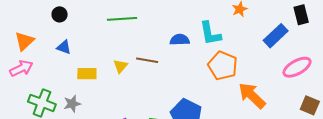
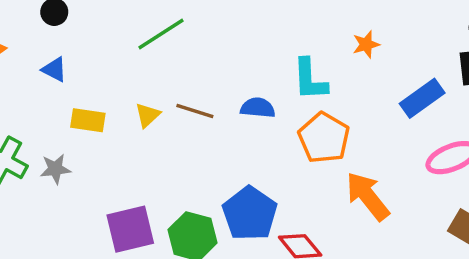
green line: (122, 19) -> (161, 34), turned -36
blue semicircle: (180, 40) -> (258, 108), moved

